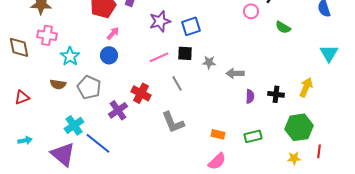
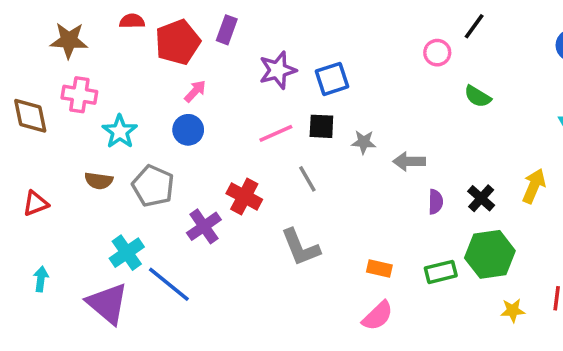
green semicircle: (283, 27) -> (478, 96), moved
black cross: (276, 94) -> (481, 198), turned 35
green hexagon: (299, 127) -> (490, 254), moved
cyan arrow: (25, 140) -> (41, 279), turned -72

